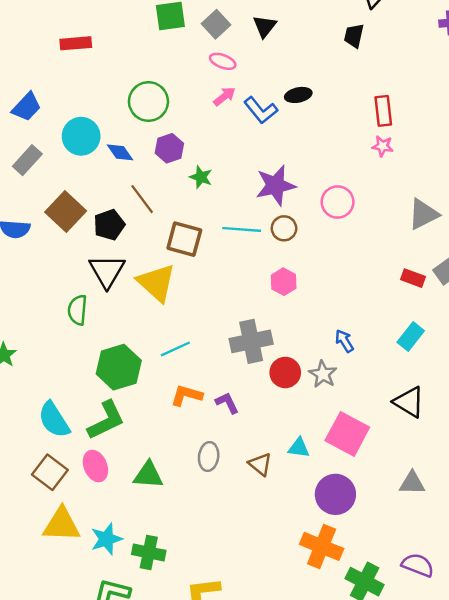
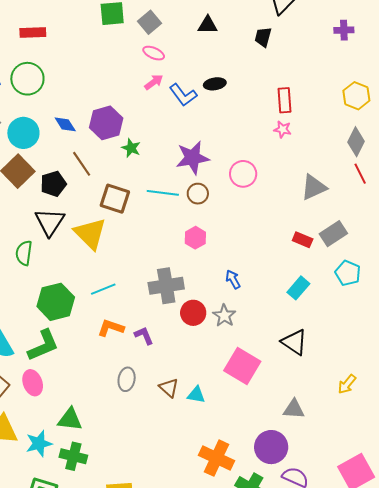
black triangle: (265, 26) -> (208, 25), moved, turned 50
green circle: (148, 101) -> (27, 79), moved
cyan circle: (81, 136) -> (23, 133), moved
purple hexagon: (169, 148) -> (106, 123), size x1.4
blue arrow: (344, 341) -> (233, 279), moved
cyan triangle: (299, 448) -> (196, 395), moved
green triangle: (148, 475) -> (70, 419), moved
purple circle: (335, 494) -> (271, 447), moved

